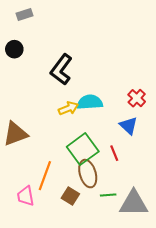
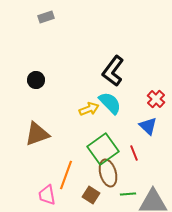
black circle: (14, 49) -> (36, 80), moved
black L-shape: (61, 70) -> (113, 71), moved
cyan semicircle: (90, 102) -> (110, 103), turned 50

